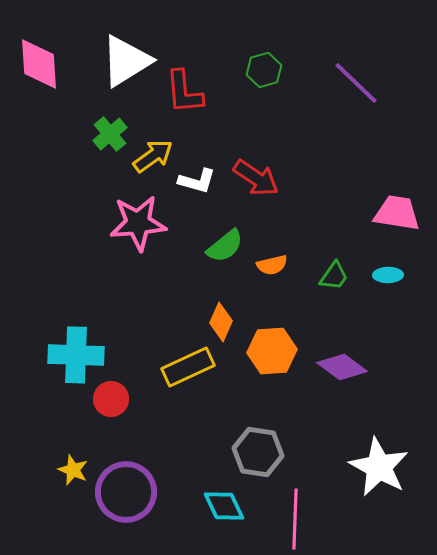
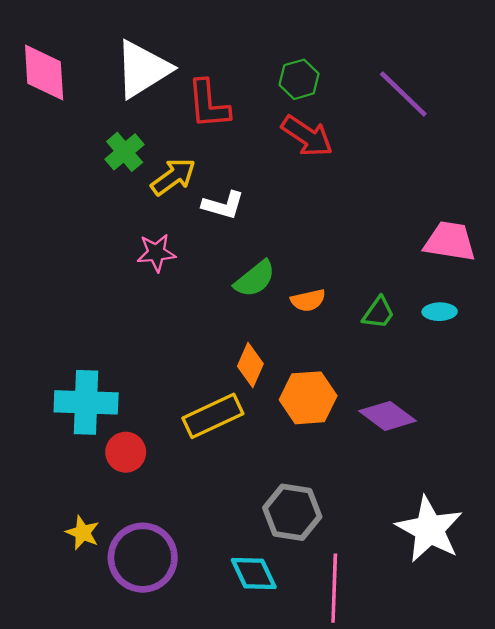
red arrow: (256, 178) -> (307, 136), moved
pink star: (138, 223) -> (156, 253), size x0.6

